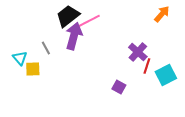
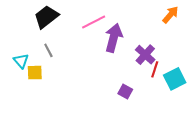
black trapezoid: (68, 16) -> (46, 17), moved
purple arrow: (74, 36) -> (114, 38), moved

